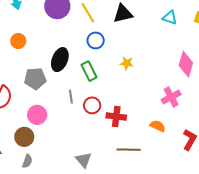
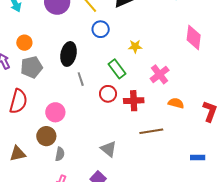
green rectangle: (89, 71) -> (117, 69), moved
gray pentagon: (35, 79) -> (31, 67), moved
gray line: (71, 97) -> (81, 79), moved
pink cross: (171, 97) -> (160, 74), moved
gray semicircle: (27, 161) -> (60, 154), moved

